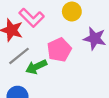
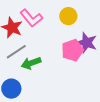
pink pentagon: (59, 50) -> (72, 50), moved

